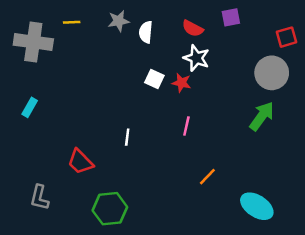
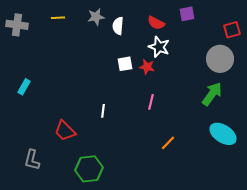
gray cross: (33, 42) -> (17, 25), moved, size x0.7
white square: (154, 79) -> (125, 64), turned -35
cyan ellipse: (257, 206) -> (223, 134), moved

